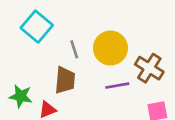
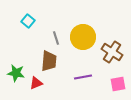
cyan square: (37, 27) -> (28, 21), size x0.6
purple line: (117, 86) -> (83, 77), moved

